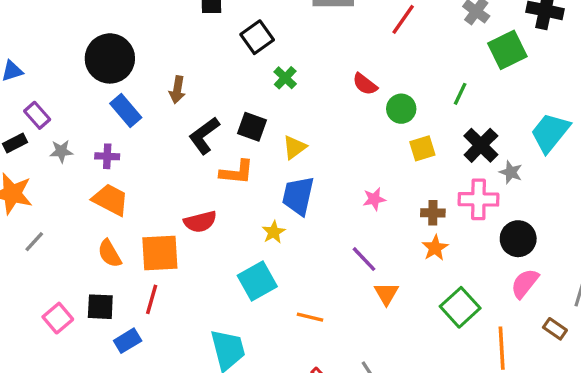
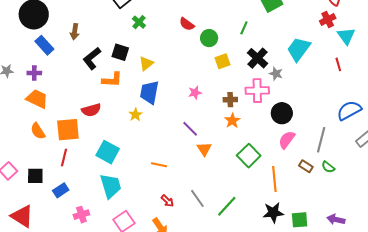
cyan square: (257, 281) -> (108, 152), moved, turned -30
black square: (100, 307) -> (35, 176), moved
blue rectangle: (128, 341) -> (61, 190), moved

